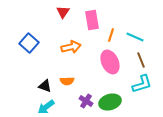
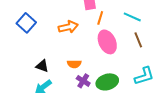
orange line: (111, 35) -> (100, 18), moved
orange semicircle: (67, 81) -> (74, 64), moved
cyan L-shape: (142, 84) -> (144, 76), moved

